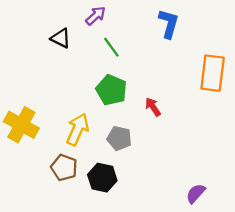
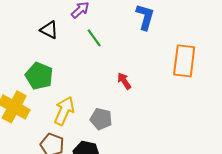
green pentagon: (111, 90) -> (39, 76), moved
red arrow: (153, 107) -> (124, 81), moved

